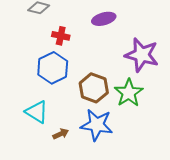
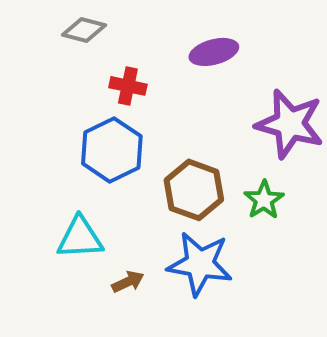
green star: (129, 93) -> (264, 200), size x0.7
cyan triangle: (37, 112) -> (80, 238), turned -35

